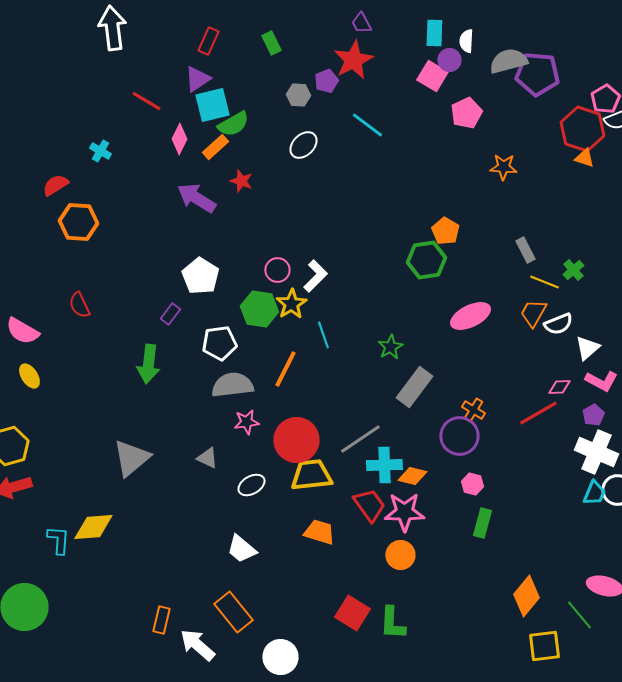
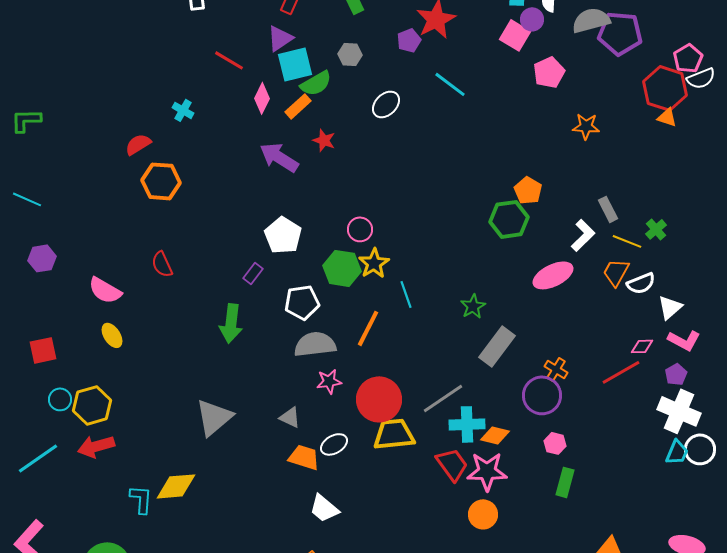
gray hexagon: (298, 95) -> (350, 54), moved
white L-shape: (315, 276) -> (583, 235), moved
orange trapezoid: (319, 532) -> (304, 457), moved

